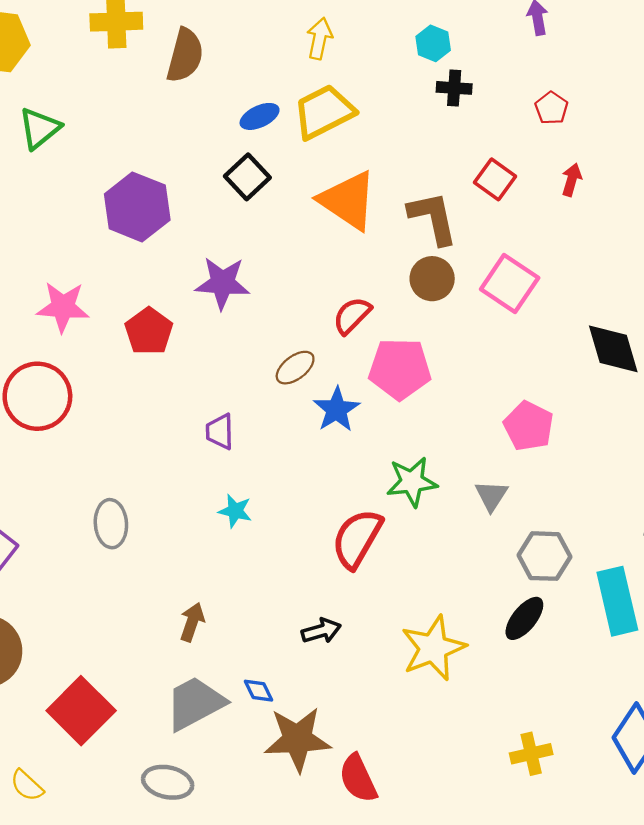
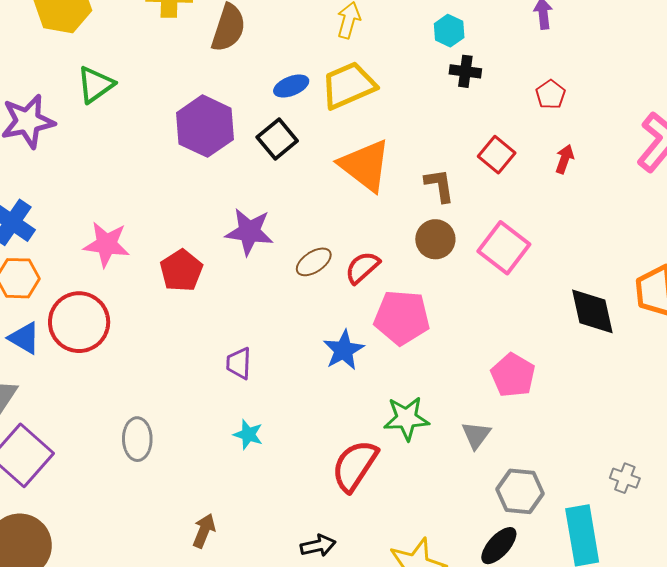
purple hexagon: (137, 207) -> (205, 126), moved
brown L-shape: (433, 218) -> (440, 185), size x0.7
brown ellipse: (295, 368) -> (314, 262), moved

